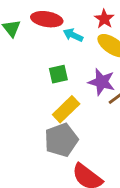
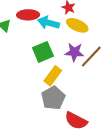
cyan arrow: (73, 35) -> (49, 23), size x1.5
green square: (58, 74) -> (43, 52), size x1.5

